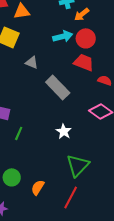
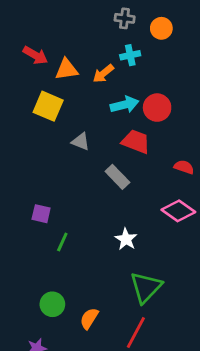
orange arrow: (82, 14) -> (103, 74), moved
red trapezoid: (84, 62) -> (136, 142), moved
gray rectangle: (58, 87) -> (117, 177), size x0.7

